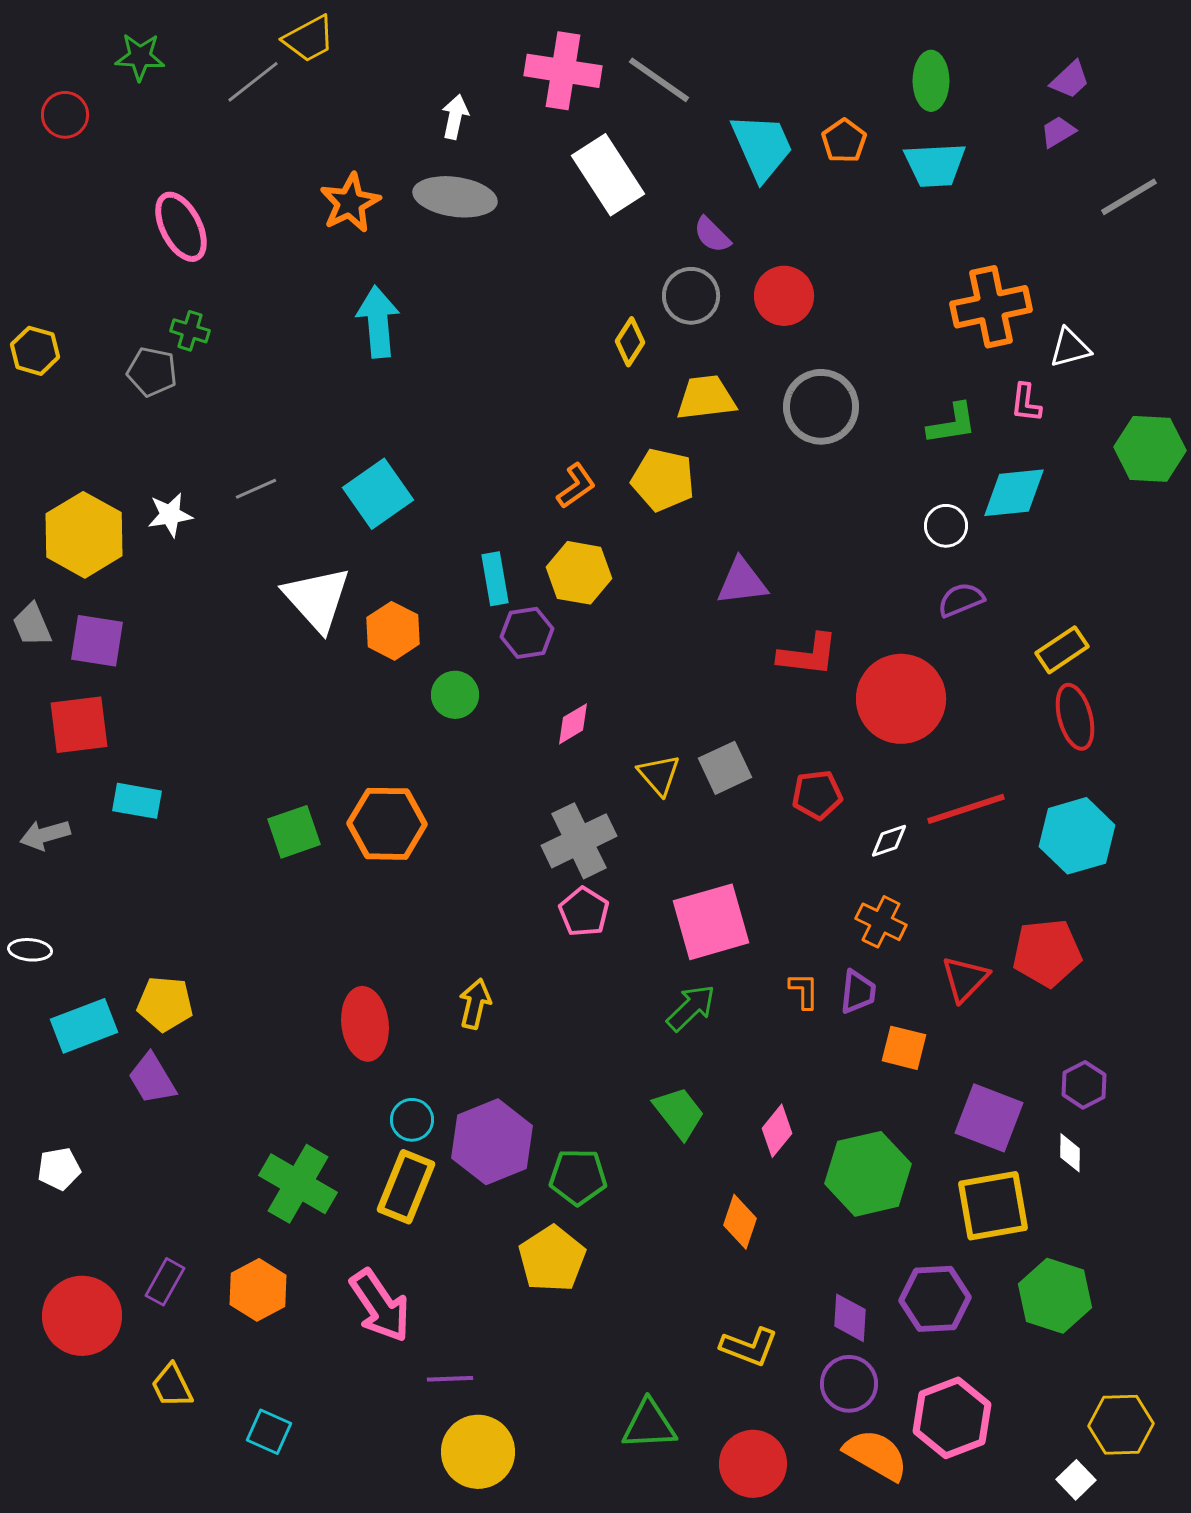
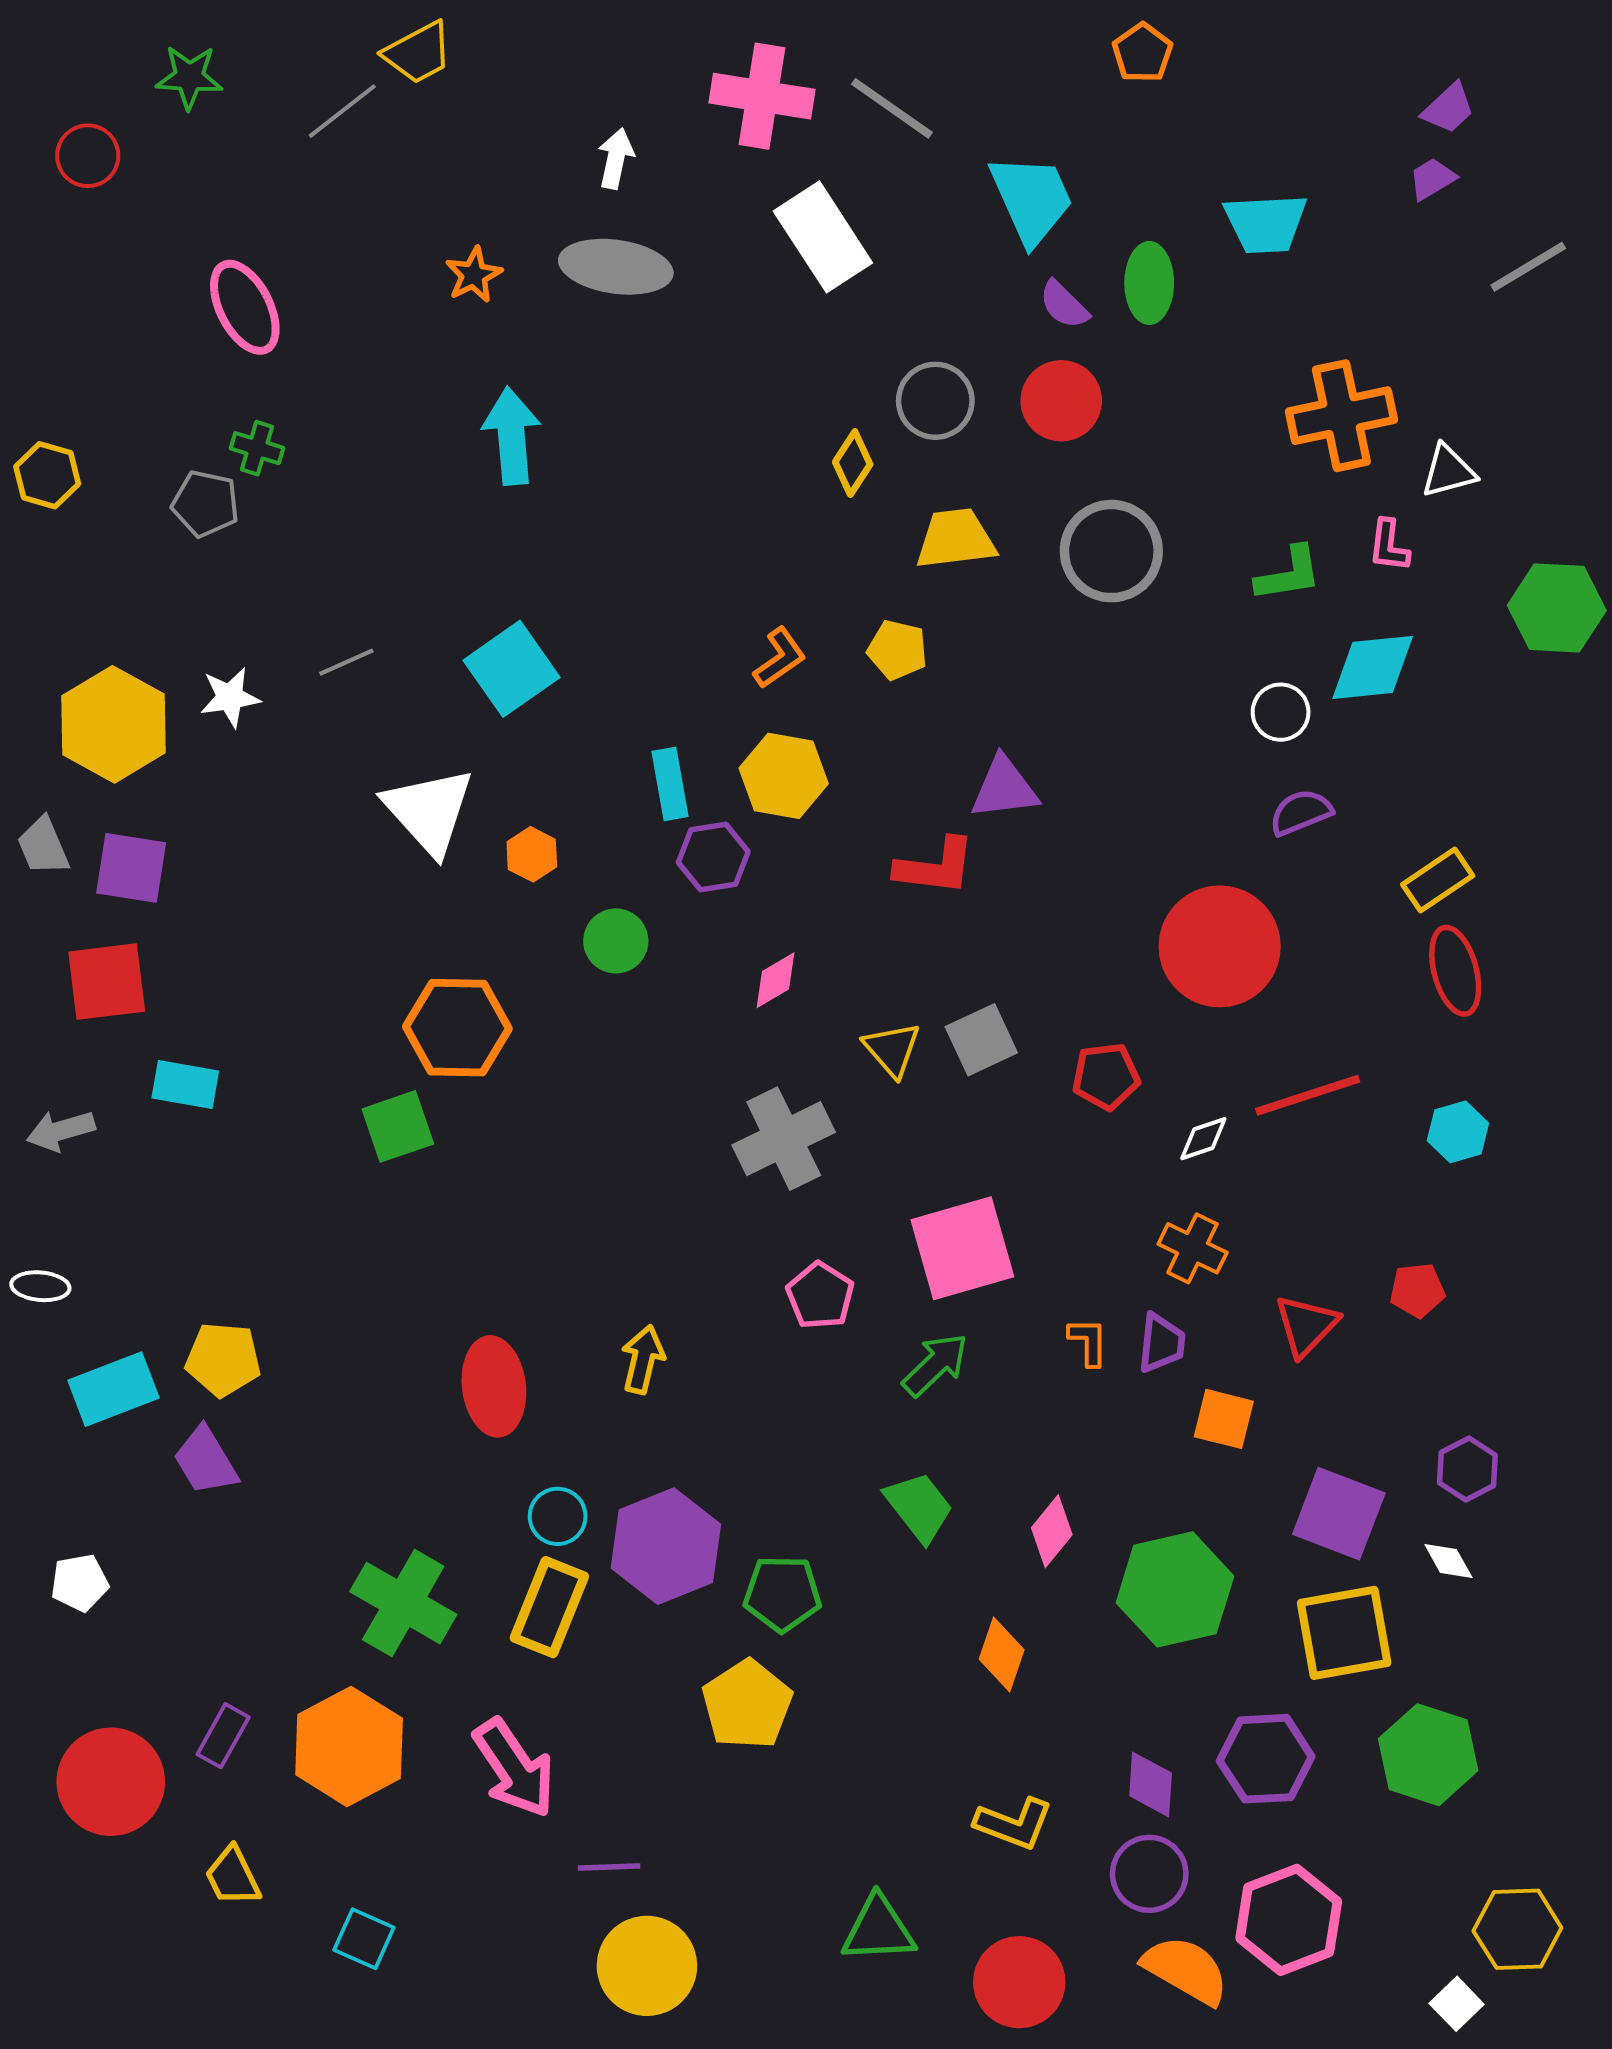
green ellipse: (931, 81) -> (1149, 283), moved
orange pentagon: (844, 141) -> (1142, 53), moved
orange star: (350, 203) -> (474, 275), size x0.7
purple semicircle: (712, 235) -> (1064, 305), moved
yellow pentagon: (663, 480) -> (897, 650), size x0.7
orange hexagon: (393, 631) -> (532, 854), size x0.7
red L-shape: (808, 655) -> (935, 866), moved
orange hexagon: (387, 824) -> (457, 1028), moved
cyan hexagon: (1077, 836) -> (1458, 1132), size x0.6
pink pentagon: (584, 912) -> (820, 1296), moved
red pentagon: (1047, 953) -> (1417, 1290), size x0.6
white diamond: (1070, 1153) -> (1448, 1561), turned -30
orange hexagon: (258, 1290) -> (349, 1747), size x1.4

